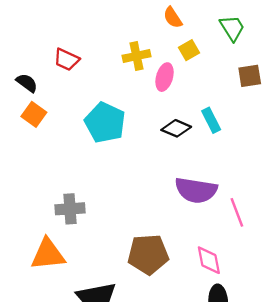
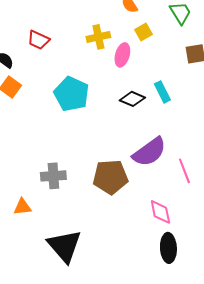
purple semicircle: (196, 190) -> (149, 152), turned -45
gray cross: (70, 209) -> (53, 176), moved
orange triangle: (48, 254) -> (22, 207), size x0.6
brown pentagon: (148, 254) -> (110, 177), moved

